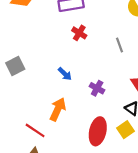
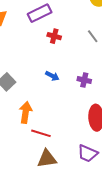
orange arrow: (58, 109) -> (26, 112), moved

